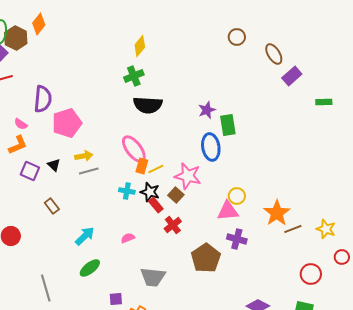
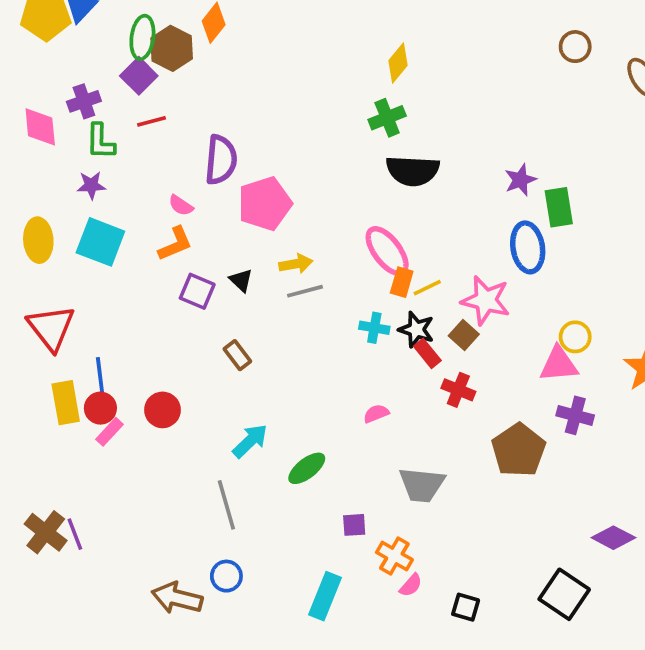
red cross: (173, 225) -> (458, 390), turned -30
cyan arrow: (85, 236) -> (250, 441), moved

